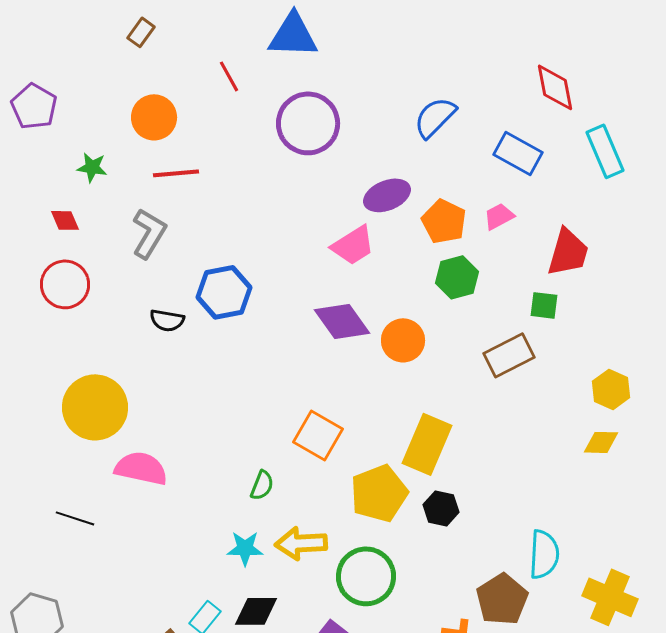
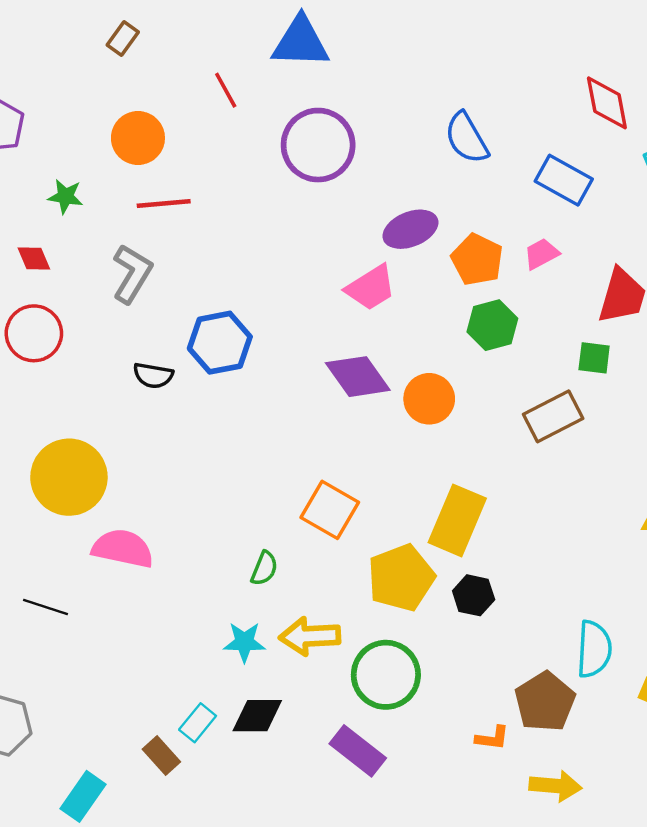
blue semicircle: (435, 117) -> (467, 138), turned -75

